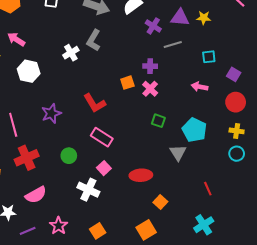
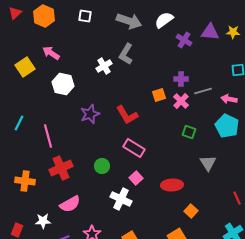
gray line: (173, 44) -> (203, 91), moved
purple star: (51, 113) -> (90, 114), moved
cyan pentagon: (194, 130) -> (227, 126), moved

